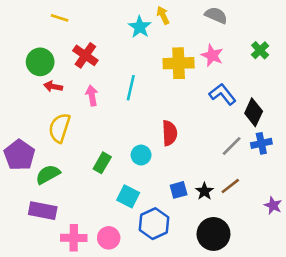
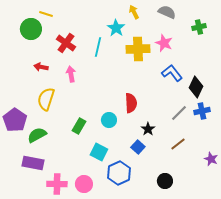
yellow arrow: (163, 15) -> (134, 12), moved
cyan star: (140, 27) -> (116, 28), moved
green cross: (260, 50) -> (199, 27), moved, turned 32
green circle: (40, 62) -> (31, 29), moved
cyan line: (131, 88) -> (98, 47), moved
blue square: (179, 190) -> (138, 147), turned -32
black star: (204, 191) -> (148, 129), moved
black circle: (213, 234) -> (165, 181), size x0.6

